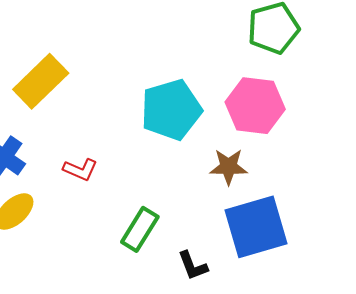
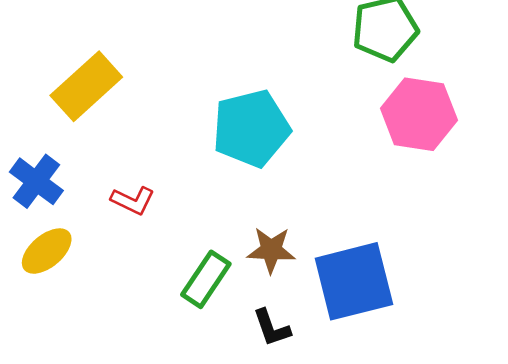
pink hexagon: (255, 106) -> (419, 114), moved
brown star: (229, 167) -> (271, 250), moved

